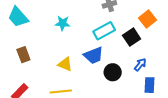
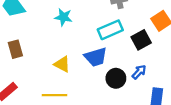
blue arrow: (140, 65) -> (139, 72), moved

